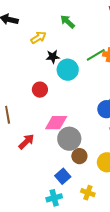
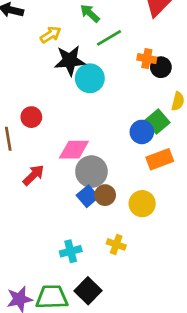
green line: (96, 55) -> (109, 38), moved
black star: (53, 57) -> (70, 61), size x1.6
red circle: (40, 90) -> (31, 117), moved
blue square: (63, 176) -> (88, 196), moved

